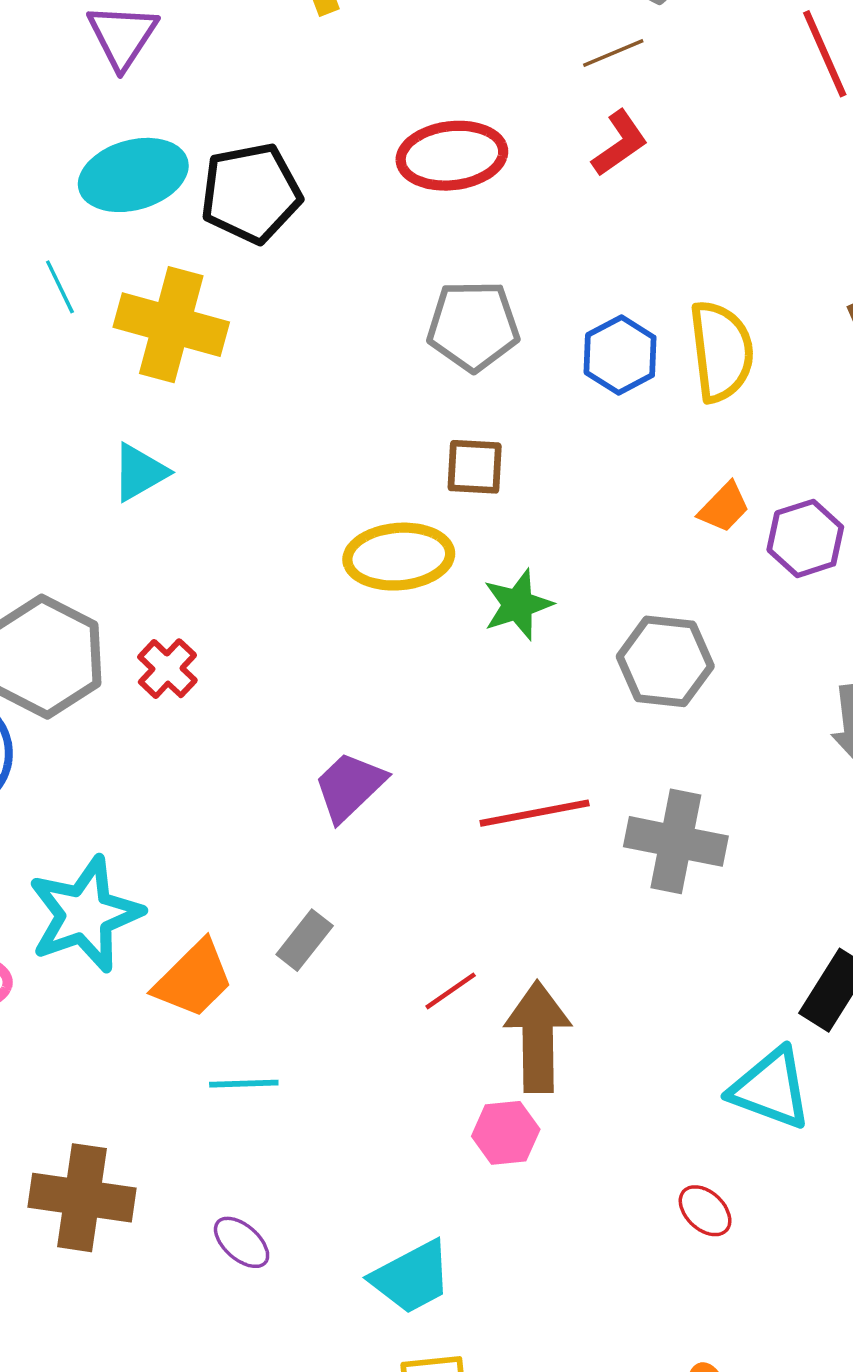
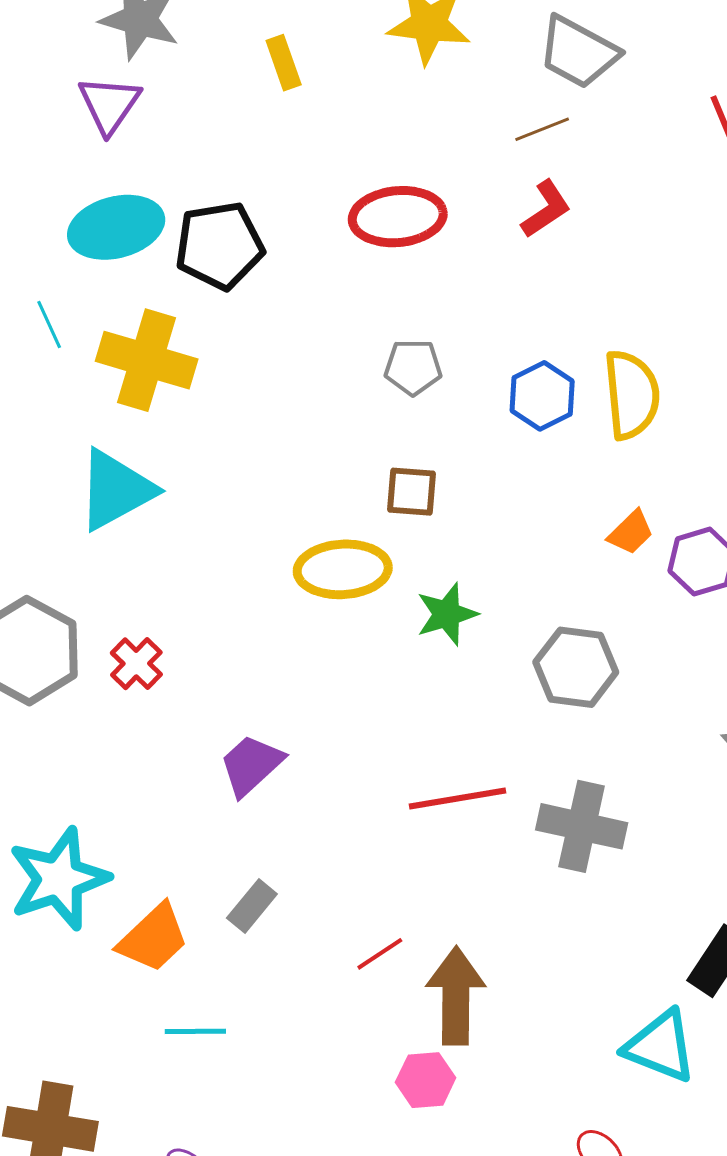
gray pentagon: (473, 326) -> (413, 367), size x0.7
cyan triangle: (140, 472) -> (116, 490), size x1.6
purple trapezoid: (350, 786) -> (251, 765), moved

